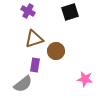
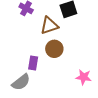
brown triangle: (34, 39) -> (49, 26), moved

